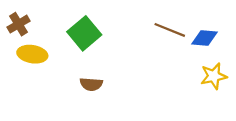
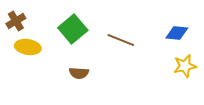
brown line: (170, 30) -> (121, 40), moved

